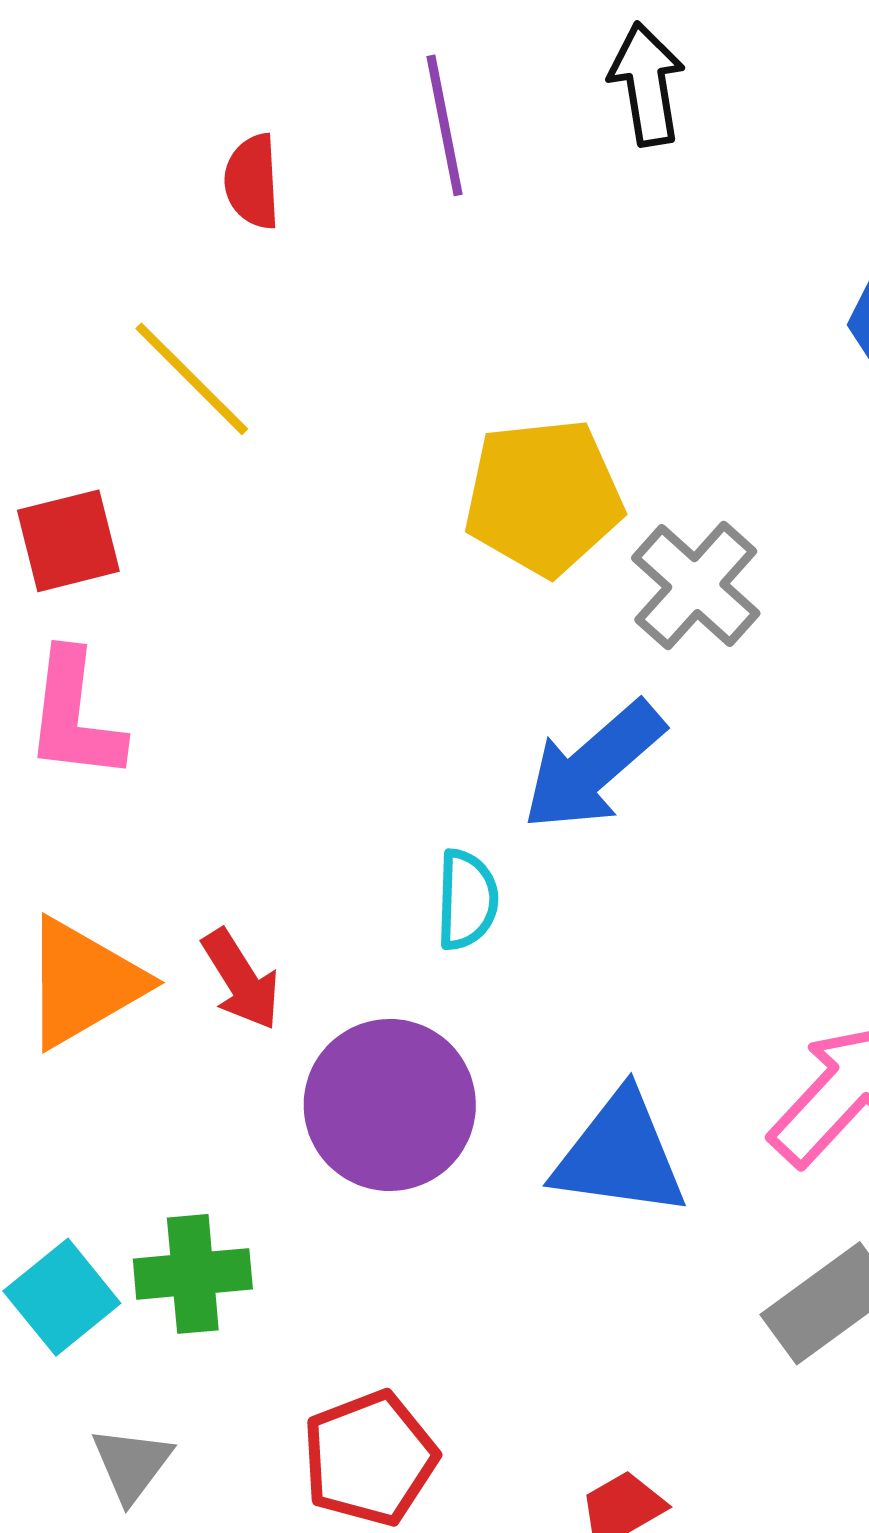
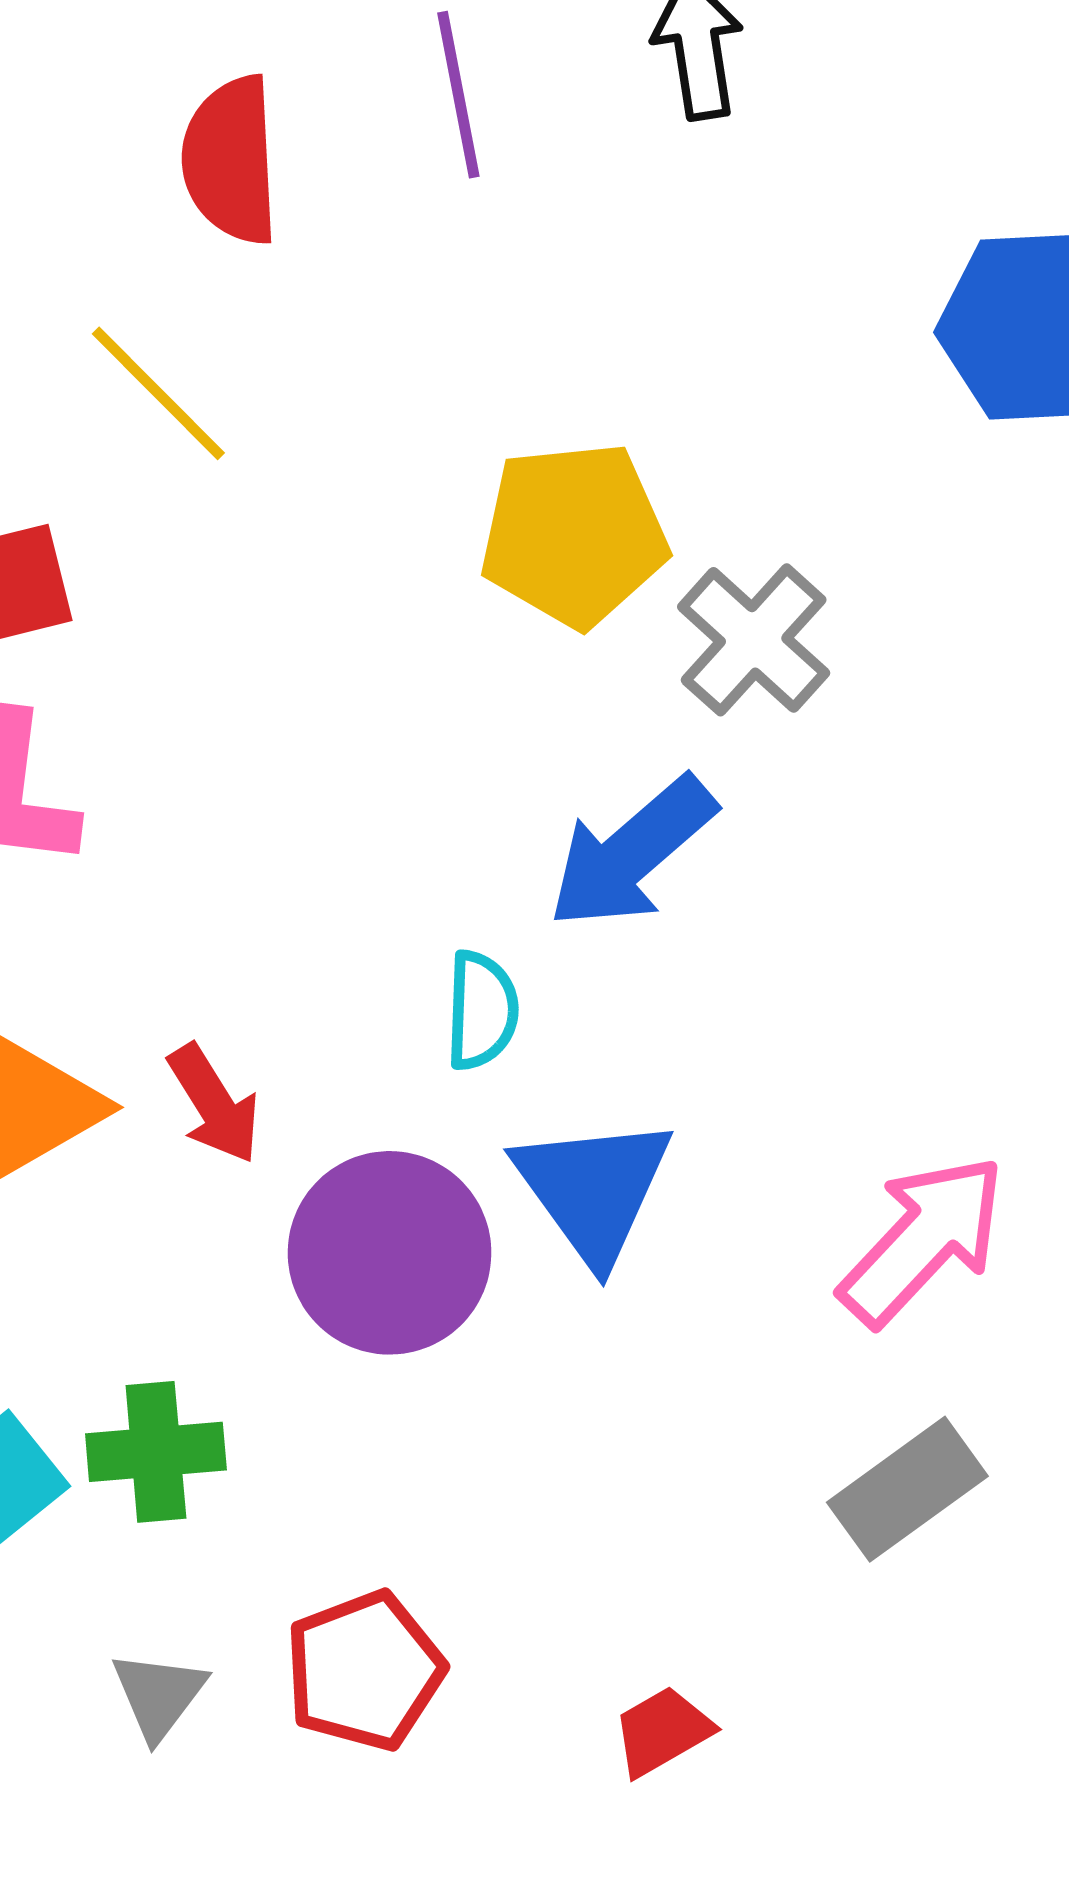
red semicircle: (252, 181) -> (231, 160), size x1.5
blue triangle: (620, 1155) -> (593, 1189), moved, turned 46
gray triangle: (132, 1464) -> (159, 1695), moved

